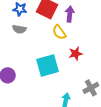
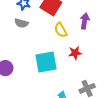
purple arrow: (70, 14) -> (85, 21), moved

